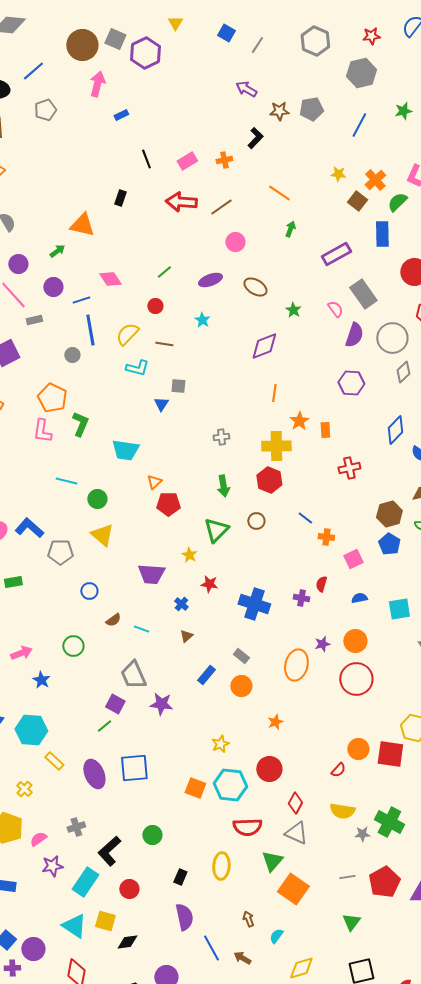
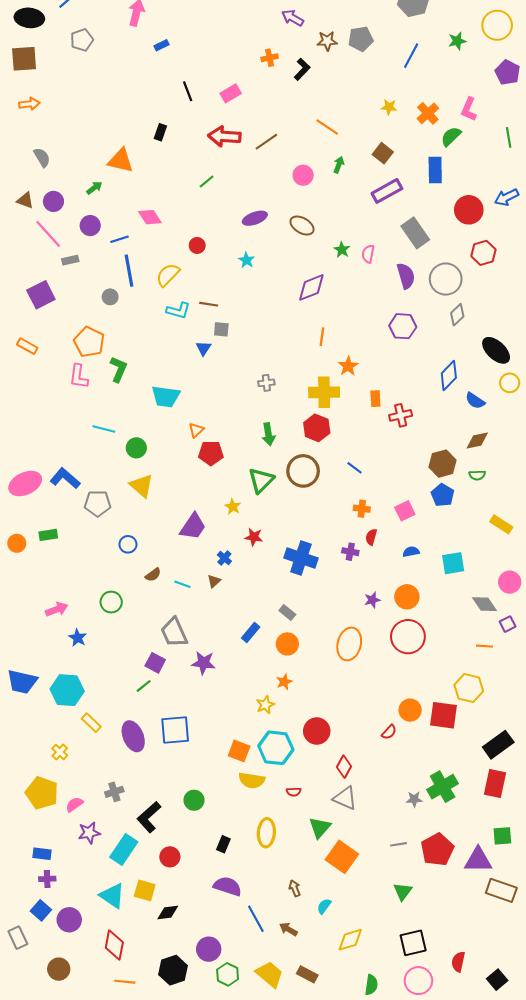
orange cross: (224, 160) -> (270, 58), moved
brown square: (357, 201) -> (383, 153), moved
pink circle: (235, 242) -> (303, 175), moved
green line: (164, 272) -> (207, 181), moved
pink semicircle: (335, 309) -> (368, 254), moved, turned -132
purple semicircle: (354, 335) -> (406, 276), turned -35
brown line: (164, 344) -> (209, 304), moved
orange rectangle: (325, 430) -> (375, 399), moved
brown circle: (256, 521) -> (303, 471), size x1.8
orange cross: (326, 537) -> (362, 509), moved
purple trapezoid: (151, 574) -> (193, 527), turned -60
brown triangle: (186, 636) -> (214, 581), moved
orange ellipse: (296, 665) -> (349, 644), moved
orange star: (275, 722) -> (284, 682), moved
yellow semicircle: (342, 811) -> (252, 780), moved
green cross: (389, 822) -> (443, 787), turned 32
red semicircle: (247, 827) -> (294, 792), size x0.5
purple semicircle: (184, 917) -> (228, 886), turned -60
purple cross: (12, 968) -> (47, 879), moved

